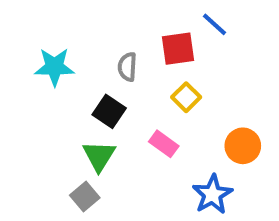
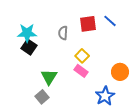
blue line: (214, 24) -> (110, 21), moved
yellow square: (186, 97) -> (82, 56), moved
black square: (109, 111) -> (29, 47), moved

